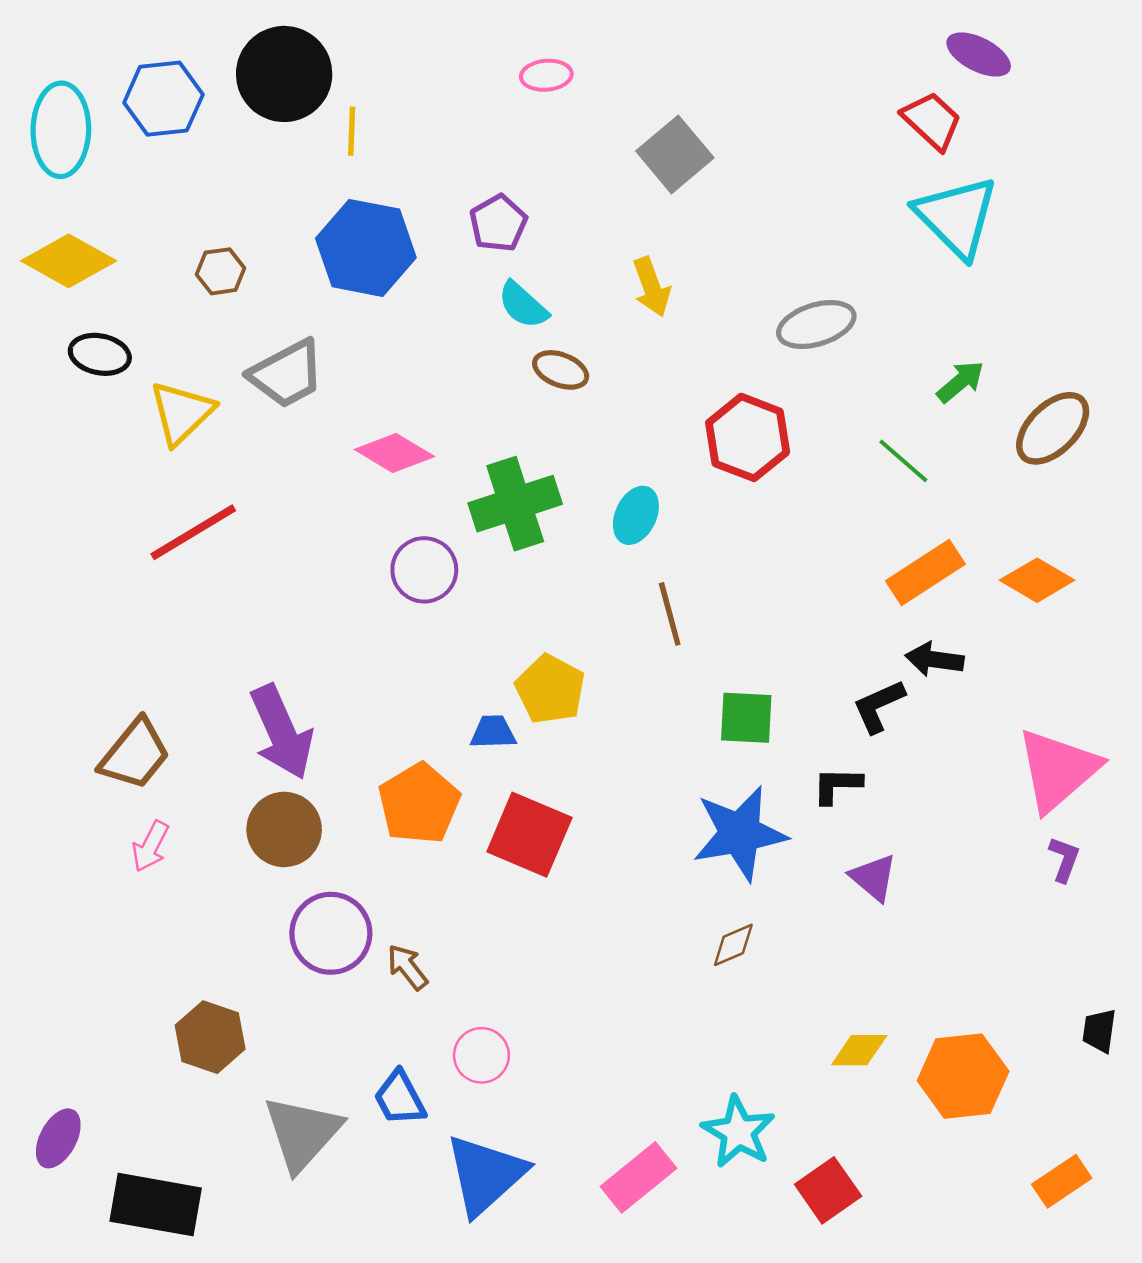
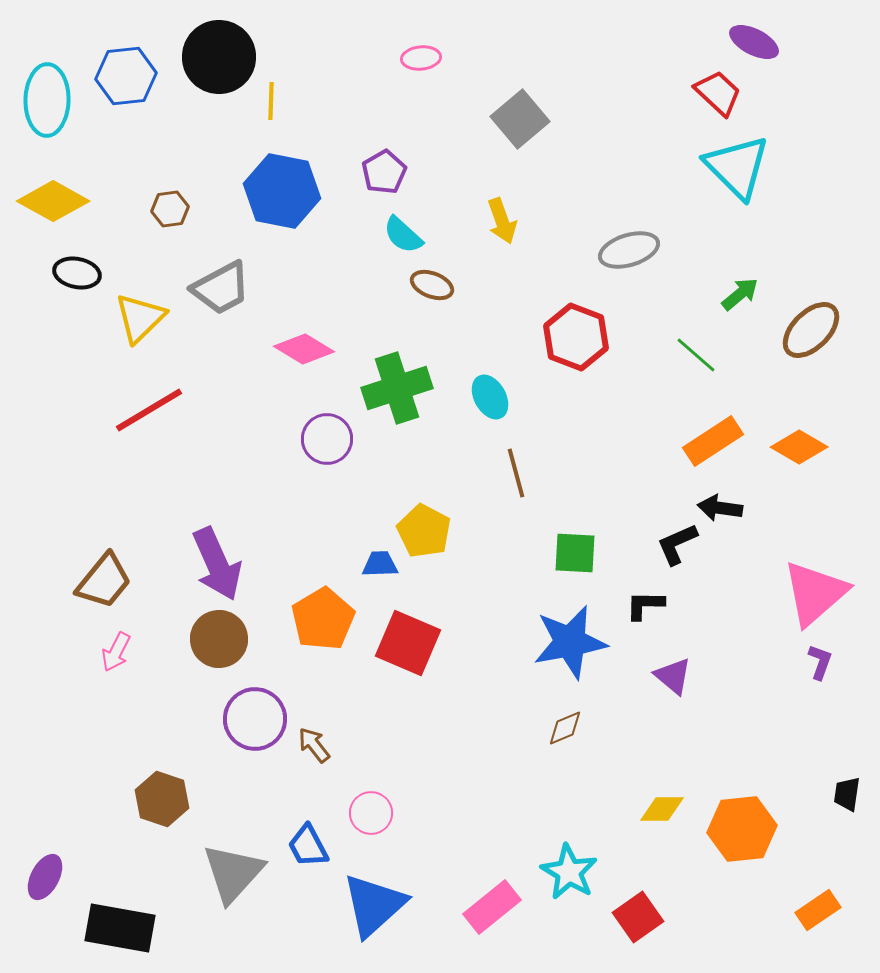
cyan ellipse: (636, 515) -> (490, 397), turned -54

